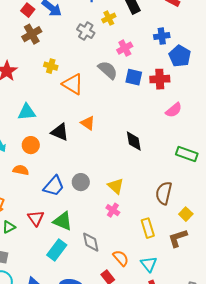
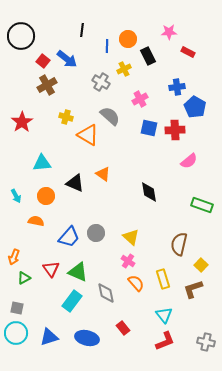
gray semicircle: (108, 70) -> (110, 116), moved
orange semicircle: (121, 258) -> (136, 283), moved

